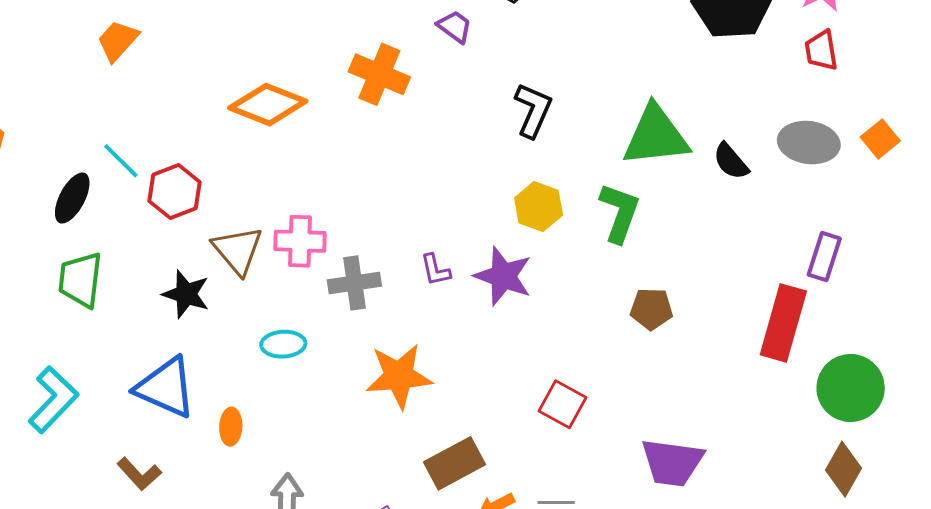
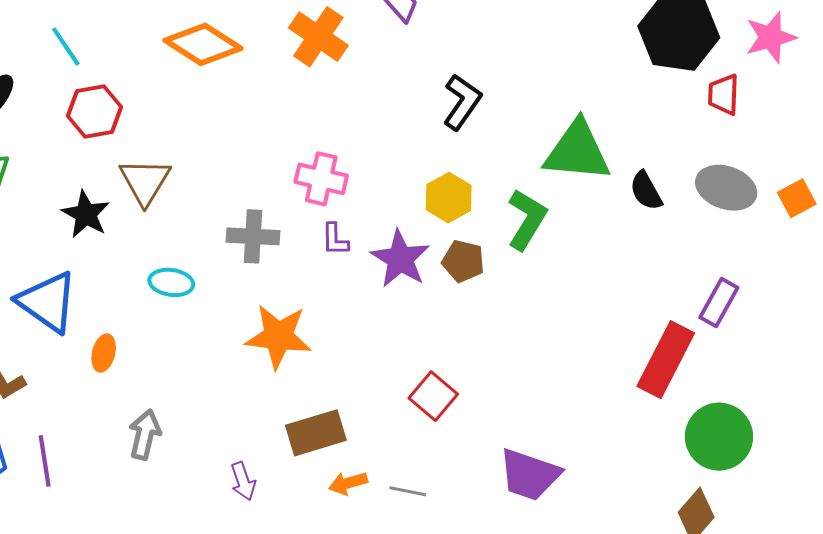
red trapezoid: (821, 50) -> (724, 95), moved
cyan line: (121, 161) -> (66, 46), moved
pink cross: (300, 241) -> (321, 179), moved
brown pentagon: (651, 309) -> (463, 261), moved

